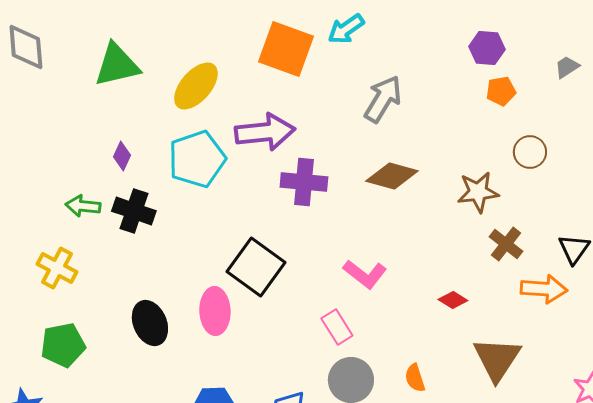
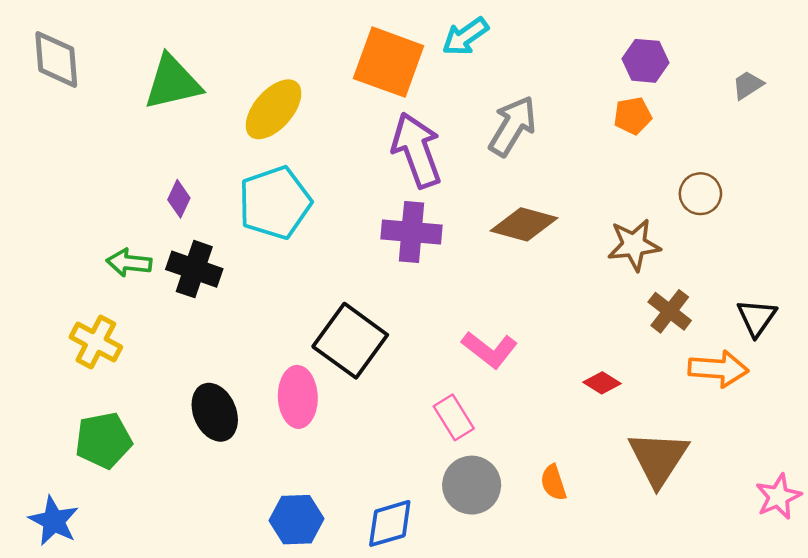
orange pentagon: (501, 91) -> (633, 116), moved
purple arrow: (265, 132) -> (417, 150), moved, turned -104

